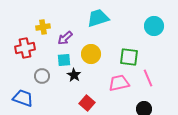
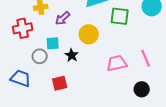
green square: (129, 57) -> (120, 16), moved
cyan square: (64, 60) -> (53, 43), moved
red square: (87, 103) -> (60, 83), moved, turned 35

